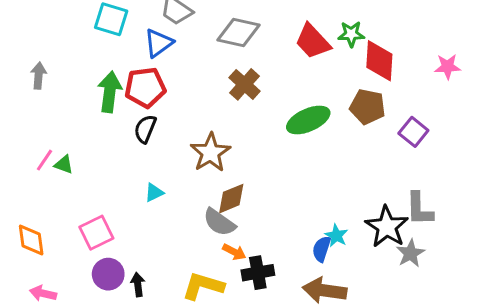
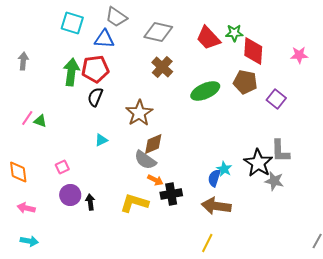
blue triangle: (159, 43) -> (104, 39), turned 40
pink square: (96, 233) -> (62, 167), size x0.6
gray star: (410, 253) -> (274, 181), turned -30

